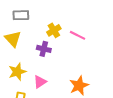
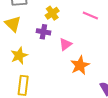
pink line: (78, 35) -> (90, 15), moved
pink triangle: (40, 82) -> (65, 44), moved

